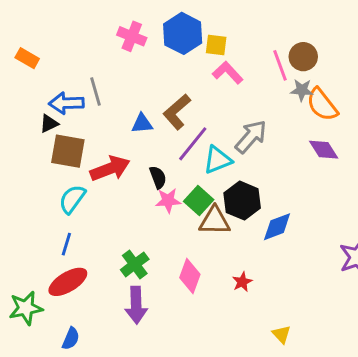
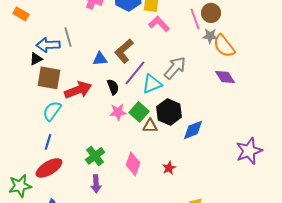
black semicircle: (158, 177) -> (113, 87), moved
brown triangle: (215, 221) -> (150, 126), size x0.7
purple arrow: (136, 305) -> (96, 184), size x0.7

